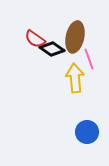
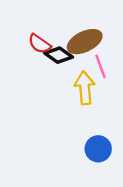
brown ellipse: (75, 37) -> (85, 42), turned 52

